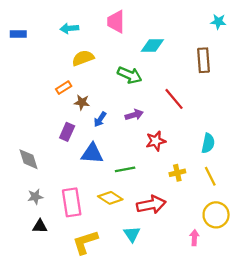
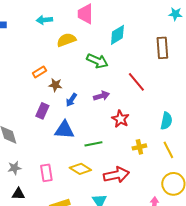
cyan diamond: (152, 45) -> (117, 35), turned -30
yellow semicircle: (83, 58) -> (66, 40), moved
red star: (156, 141) -> (120, 119), turned -30
pink rectangle: (72, 202) -> (46, 173), size x0.7

